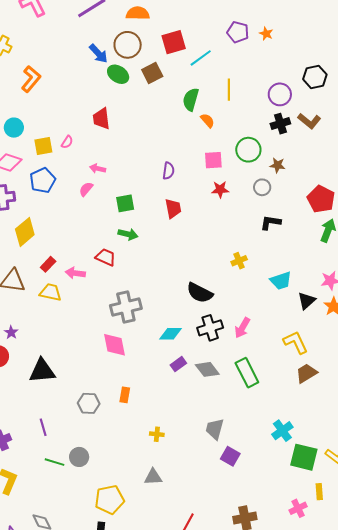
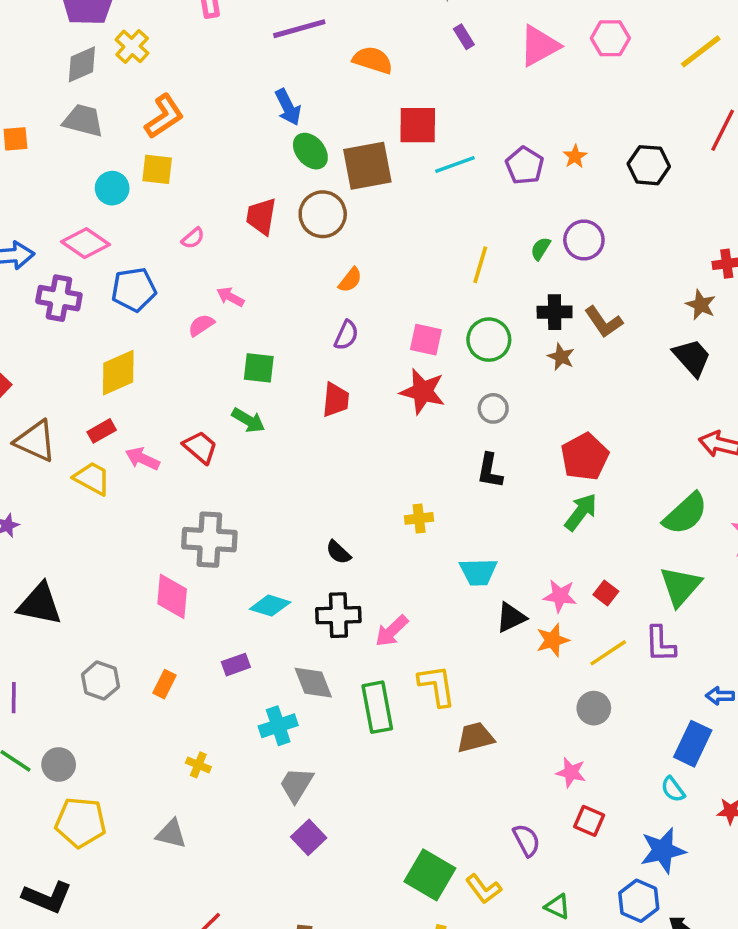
purple pentagon: (238, 32) -> (525, 166), moved
brown circle: (128, 45) -> (323, 214), moved
brown square: (152, 73) -> (367, 166), size x1.4
black hexagon: (315, 77) -> (649, 165), moved
yellow line: (229, 90) -> (480, 265), moved
purple circle: (280, 94) -> (584, 240), moved
green semicircle: (191, 99) -> (541, 249), moved, size x0.6
orange semicircle: (207, 121) -> (350, 280), moved, turned 63
yellow square: (43, 146) -> (157, 169), moved
brown star: (278, 165) -> (561, 357), moved
red star: (220, 190) -> (423, 392), size x1.5
black L-shape: (271, 223) -> (490, 471), turned -105
yellow diamond: (25, 232) -> (118, 373), moved
black semicircle: (200, 293) -> (338, 552), size x0.6
yellow L-shape: (296, 342) -> (437, 686), moved
purple rectangle: (178, 364) -> (236, 665), moved
cyan cross: (282, 431) -> (278, 726), moved
yellow pentagon: (110, 500) -> (80, 822), moved

